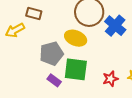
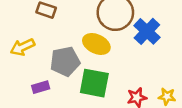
yellow arrow: (15, 30) -> (23, 47), moved
purple rectangle: (54, 80) -> (41, 87), moved, turned -56

